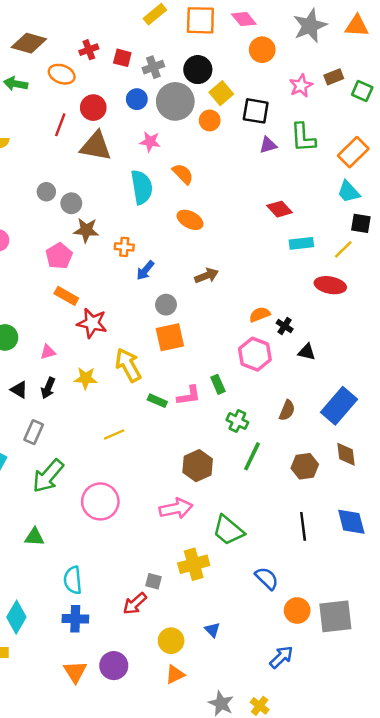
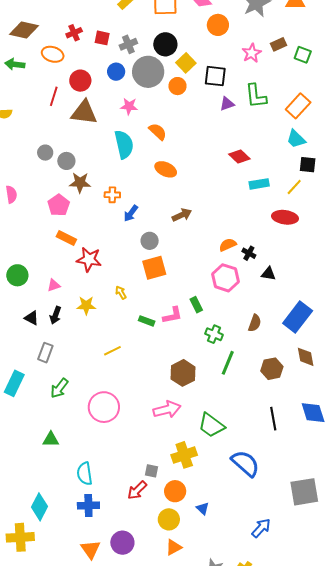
yellow arrow: (128, 365) -> (121, 293), size x0.5
green arrow: (48, 476) -> (59, 388), size x0.7
blue semicircle: (267, 578) -> (245, 463), size x1.4
orange circle: (297, 611) -> (175, 491), moved

